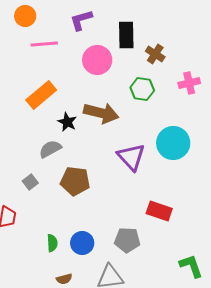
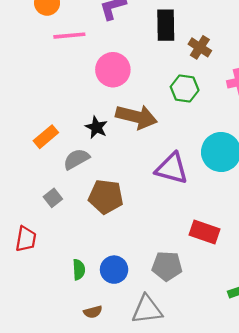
pink circle: (97, 60) -> (113, 70), moved
orange rectangle: (41, 95) -> (46, 137), moved, size x0.7
purple triangle: (131, 157) -> (172, 168), turned -32

